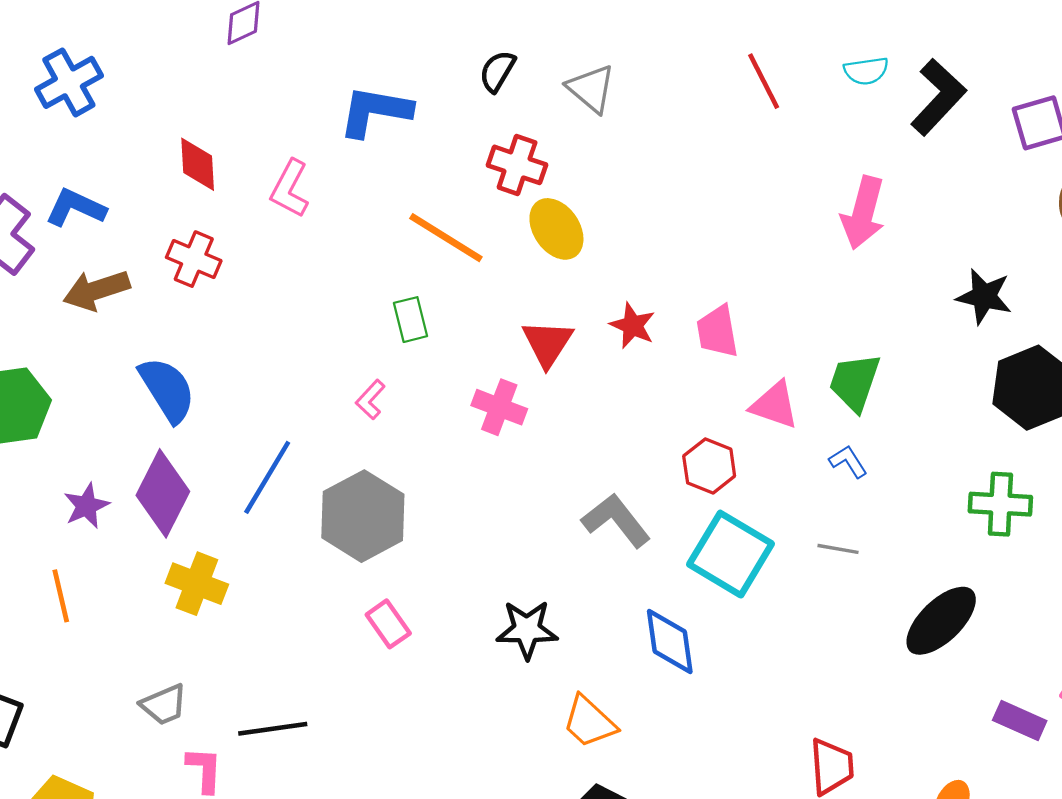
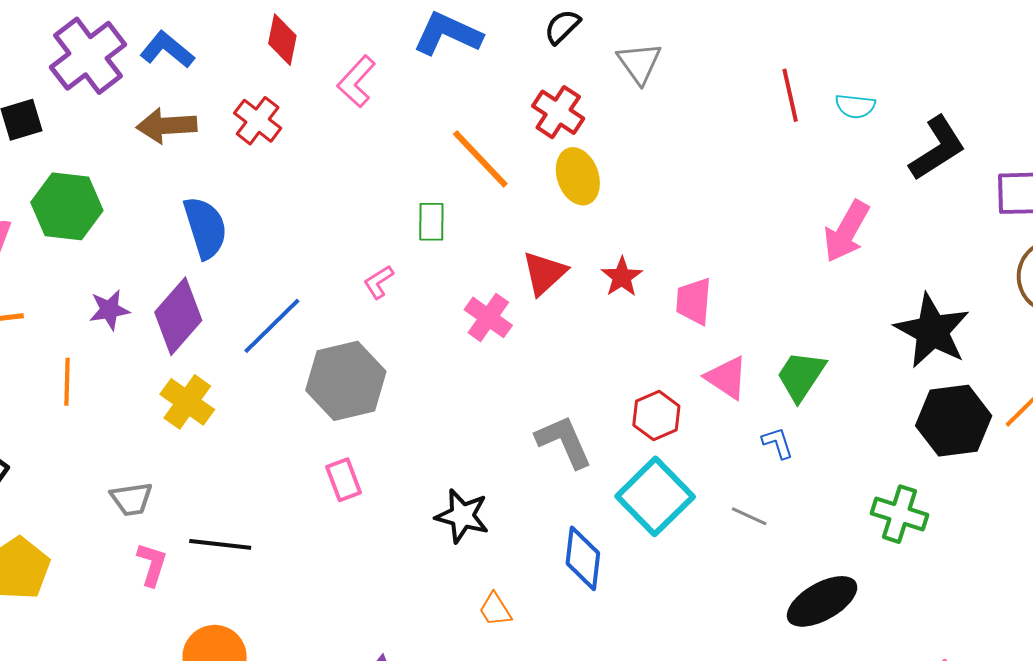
cyan semicircle: (866, 71) -> (855, 106), moved
black star: (984, 296) -> (932, 331), size x1.5
orange trapezoid: (589, 722) -> (495, 610), size x0.7

